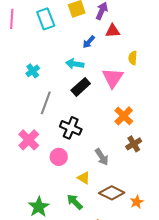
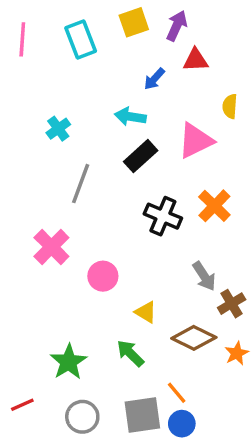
pink triangle: (113, 78) -> (196, 141), turned 30
black cross: (71, 128) -> (163, 216), moved
brown cross: (134, 144) -> (232, 304), moved
gray arrow: (102, 157) -> (204, 276), moved

